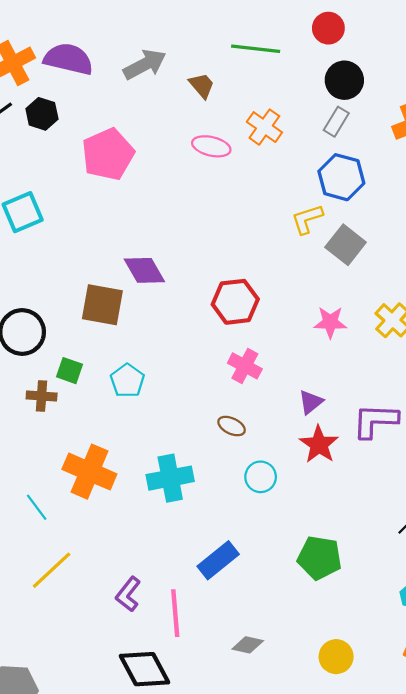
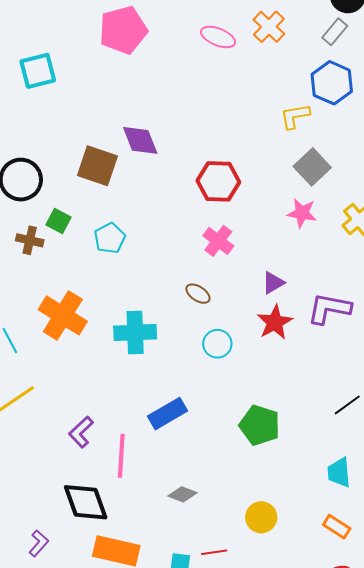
gray square: (346, 245) -> (312, 167), moved

